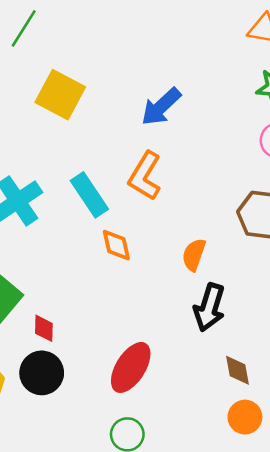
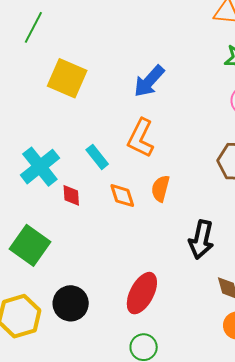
cyan rectangle: (89, 195) -> (97, 157), size x0.7
orange semicircle: (194, 255) -> (160, 189), moved
red diamond: (44, 328) -> (71, 195), moved

